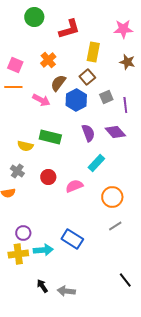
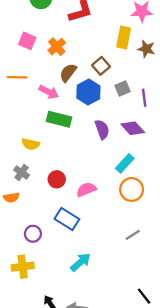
yellow rectangle: (93, 52) -> (124, 38), moved
pink square: (15, 65) -> (27, 41), moved
green rectangle: (50, 137) -> (59, 119), moved
cyan rectangle: (96, 163) -> (125, 163), moved
orange circle: (112, 197) -> (132, 190), moved
purple circle: (23, 233) -> (33, 234), moved
blue rectangle: (72, 239) -> (67, 219), moved
cyan arrow: (43, 250) -> (81, 262), moved, turned -36

